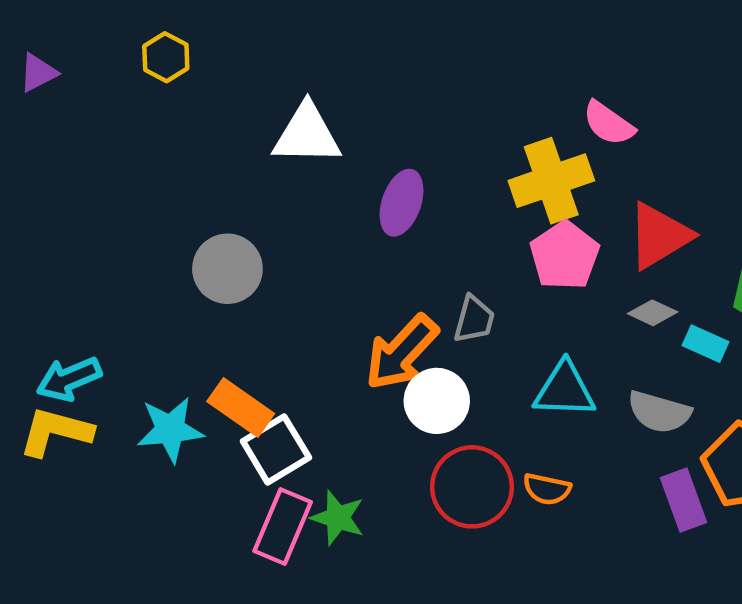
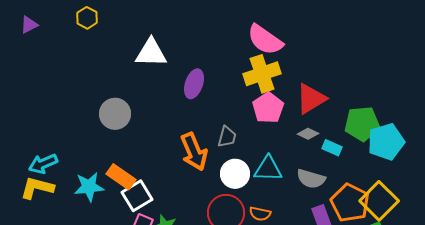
pink semicircle: (609, 123) -> (265, 40), moved, size x1.5
orange arrow: (402, 352) -> (194, 152), turned -66
white circle: (437, 401) -> (235, 174), moved

